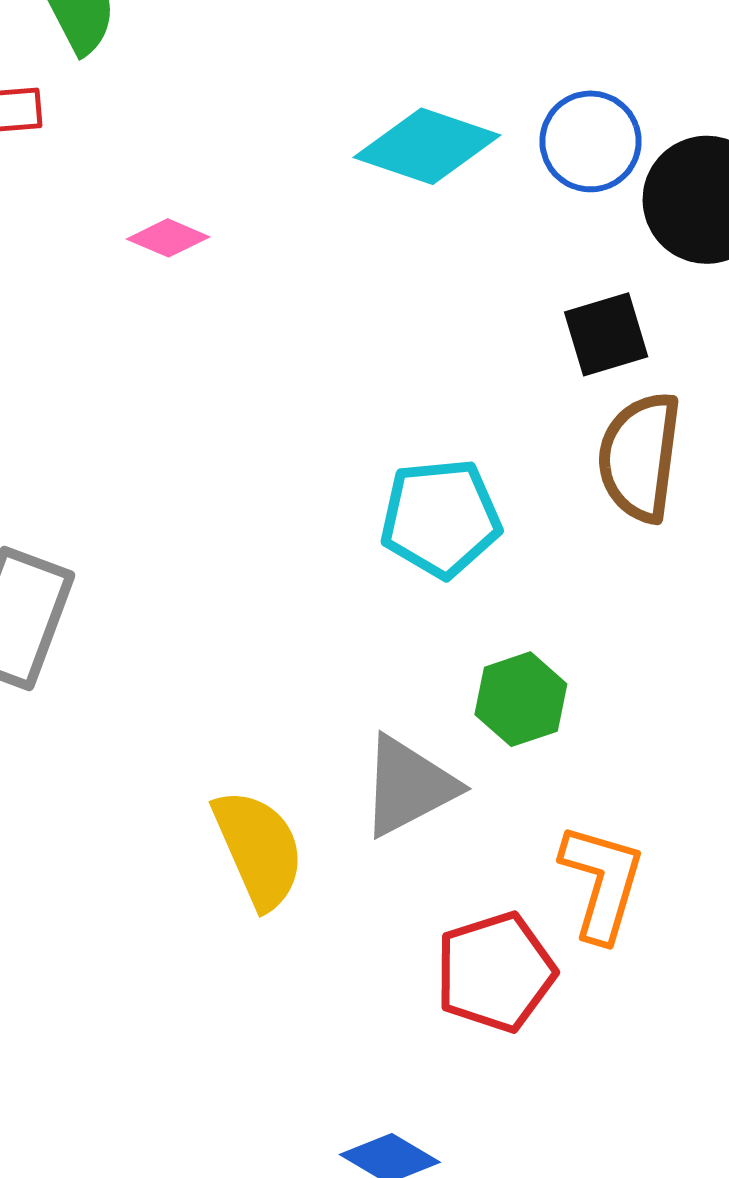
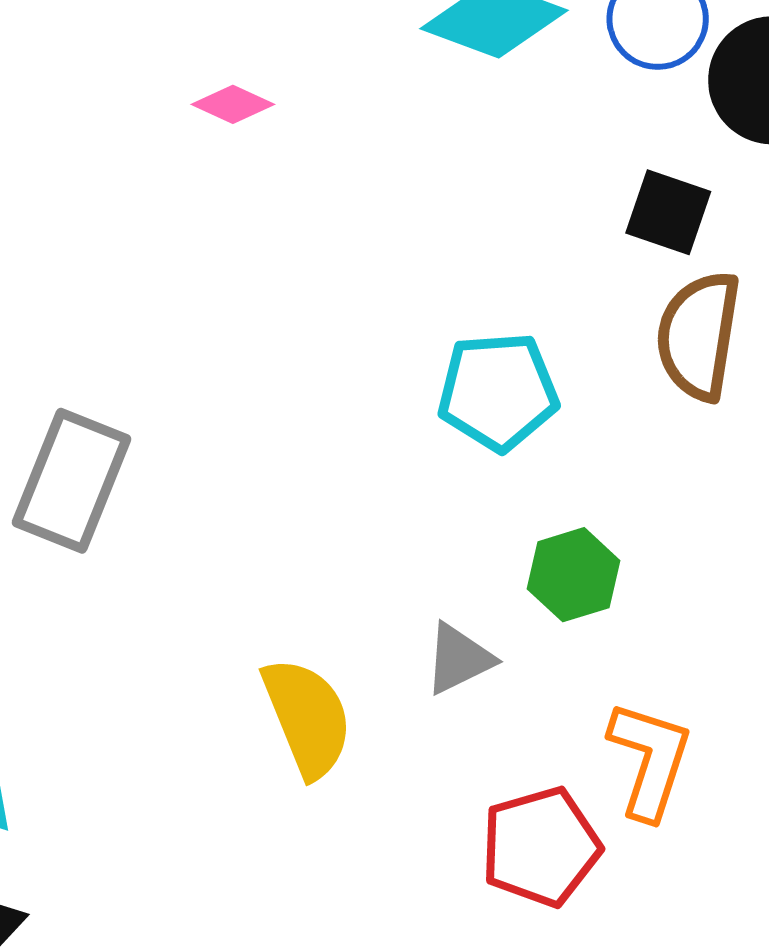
black square: (606, 334) -> (668, 212), turned 34
gray triangle: (409, 786) -> (459, 659), size x0.7

